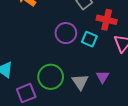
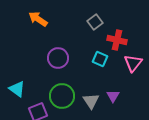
purple circle: (66, 33) -> (58, 58), moved

